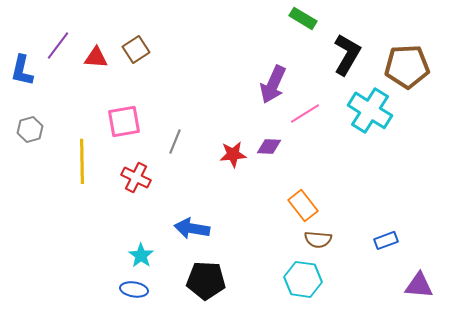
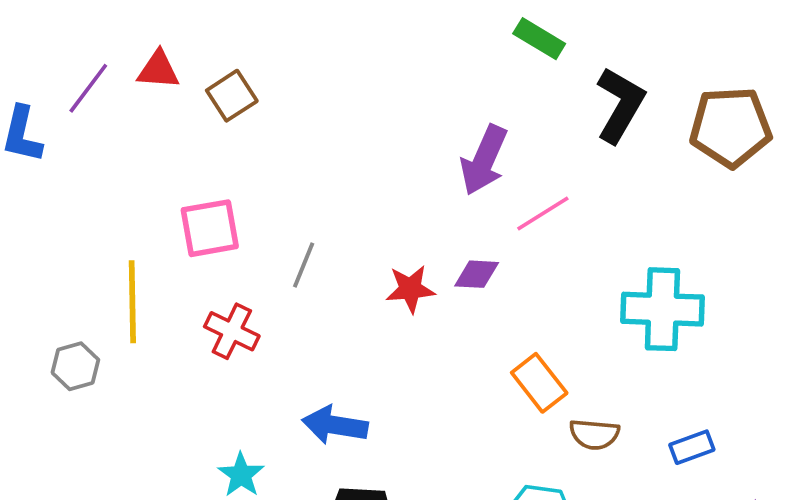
red triangle: (96, 57) -> (158, 70), moved
cyan cross: (370, 110) -> (662, 309), moved, turned -30
gray hexagon: (30, 129) -> (75, 366), moved
brown semicircle: (318, 239) -> (594, 434), moved

